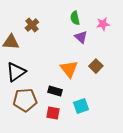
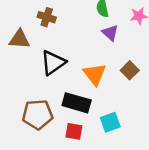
brown cross: (32, 25) -> (47, 17), turned -32
black triangle: (16, 72) -> (53, 63), moved
black rectangle: (55, 91) -> (77, 103), size x1.5

